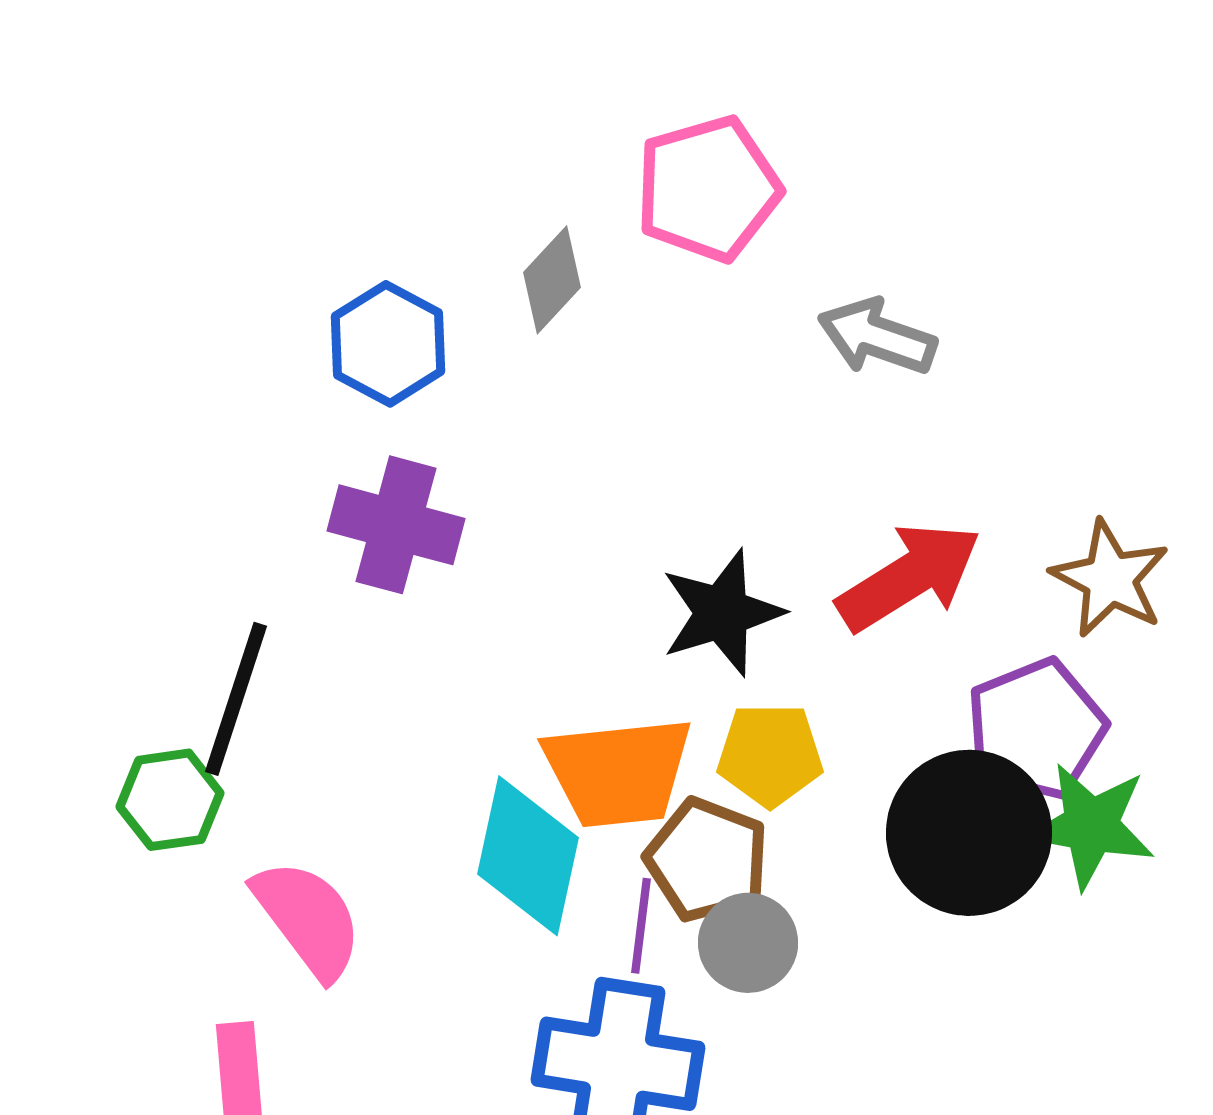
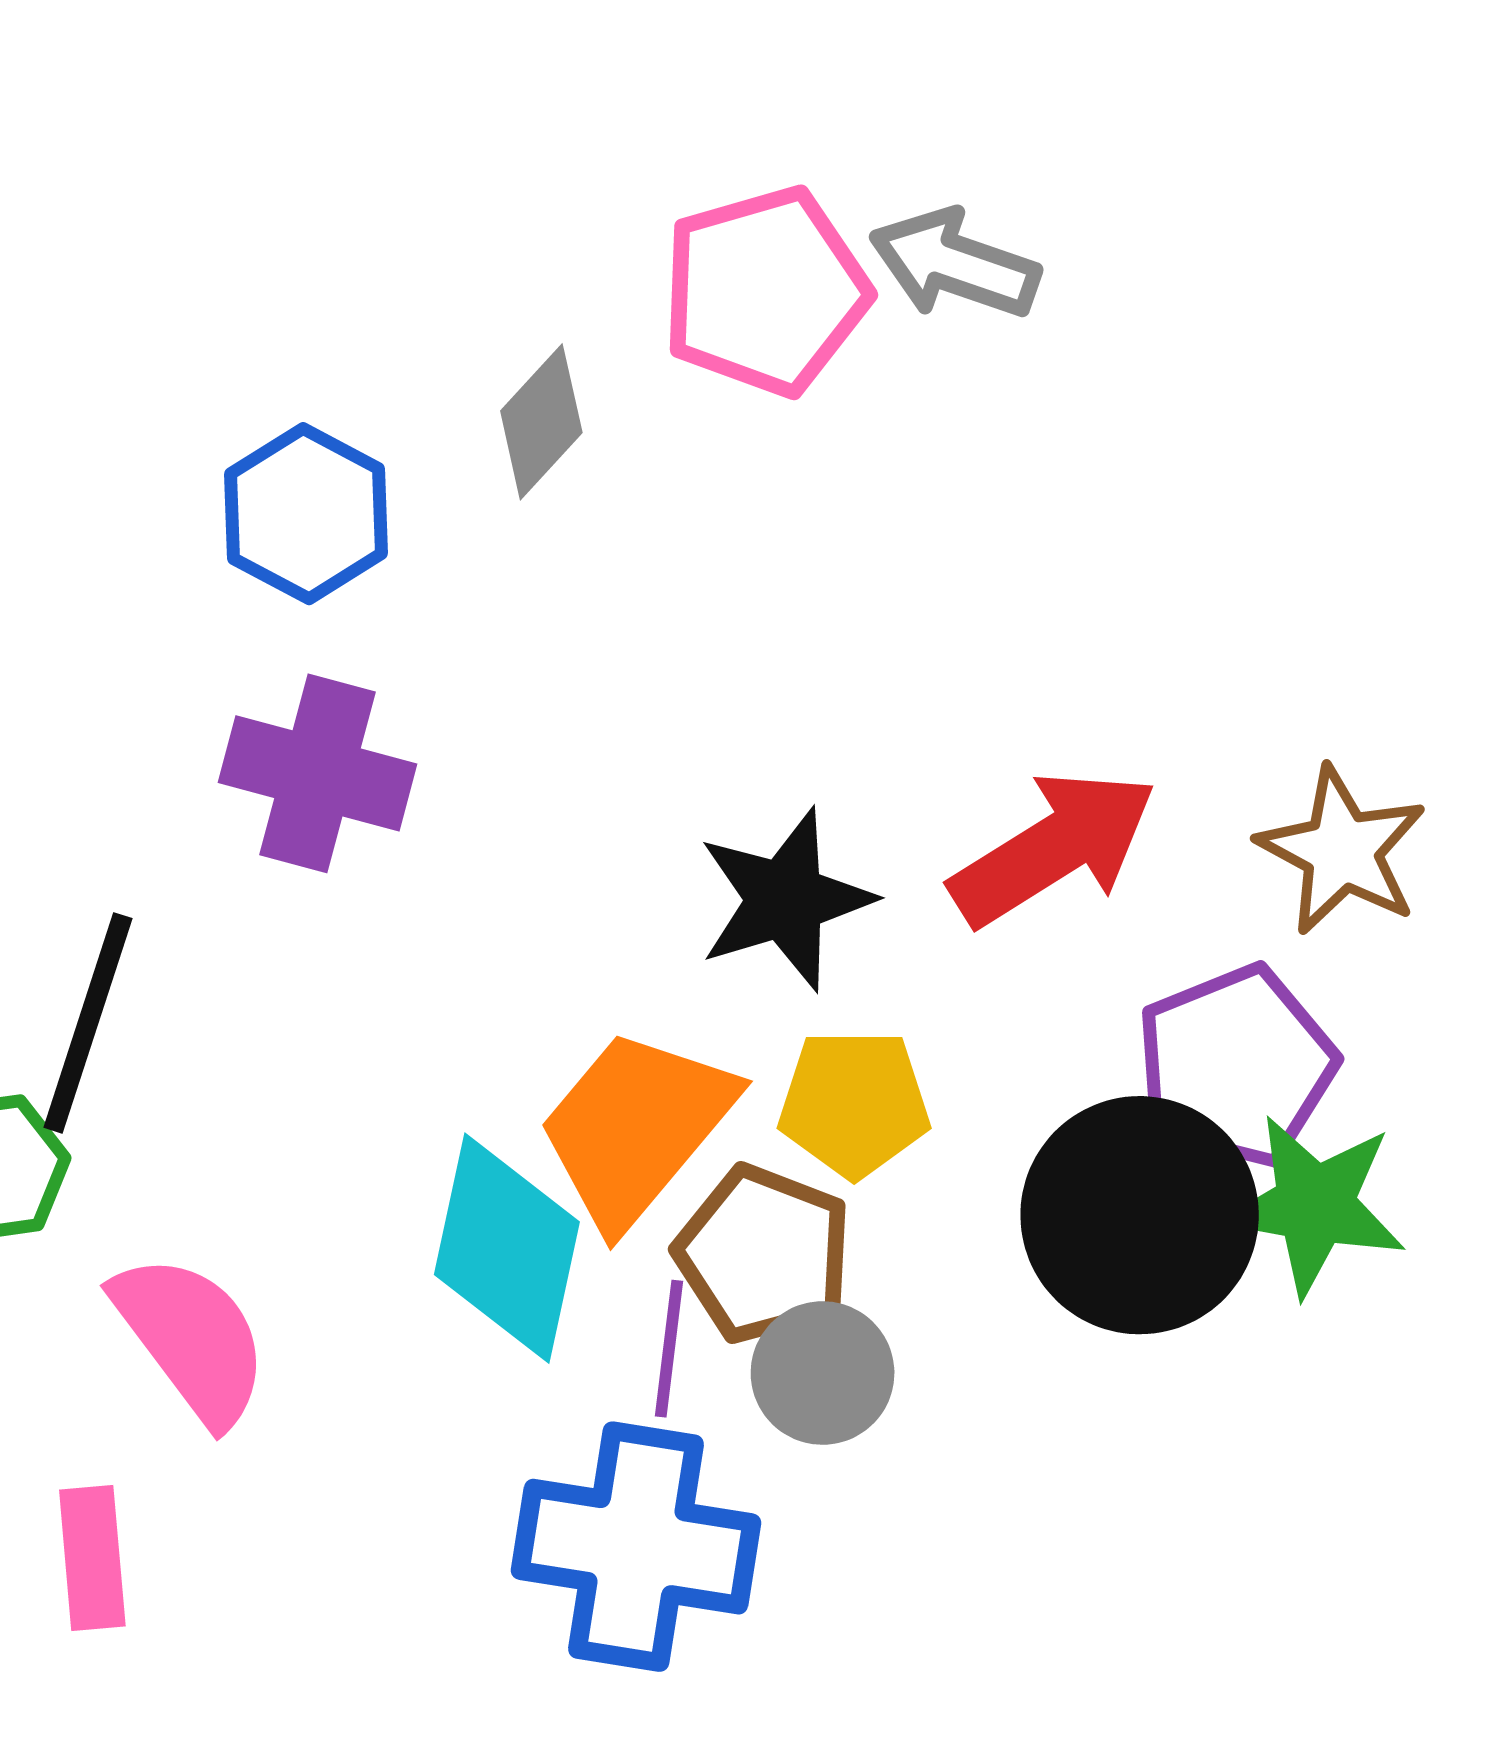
gray arrow: (877, 337) -> (955, 264), moved
orange trapezoid: (618, 772) -> (636, 1128), turned 136

